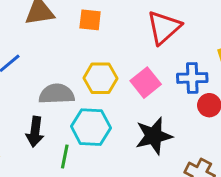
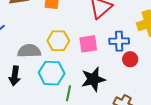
pink square: (146, 83) -> (88, 44), turned 30
green line: (65, 156) -> (69, 93), moved

